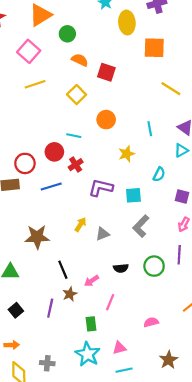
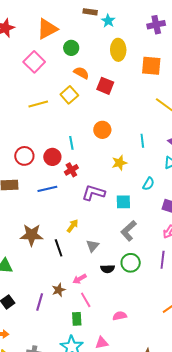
yellow ellipse: (127, 23) -> (118, 50), moved
yellow line: (35, 84) -> (38, 104), moved
yellow square: (77, 95) -> (69, 95), moved
cyan line: (74, 136) -> (71, 143), turned 64
red circle: (25, 163) -> (24, 156), moved
gray triangle: (103, 234) -> (93, 246), moved, turned -32
green circle: (154, 266) -> (131, 263), moved
black line: (63, 270) -> (59, 248), moved
pink line: (110, 302) -> (86, 300), moved, turned -56
pink semicircle: (151, 322) -> (120, 316), moved

